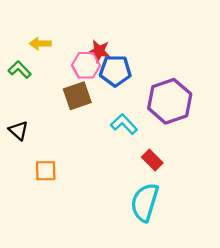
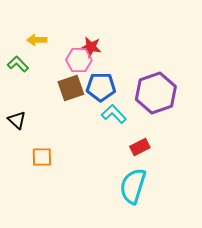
blue pentagon: (115, 71) -> (101, 87), moved
red rectangle: (152, 160) -> (140, 147), turned -72

